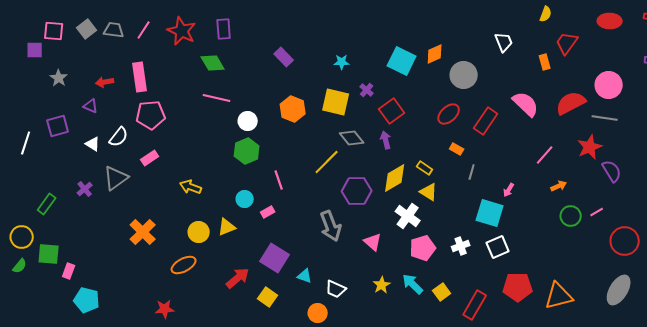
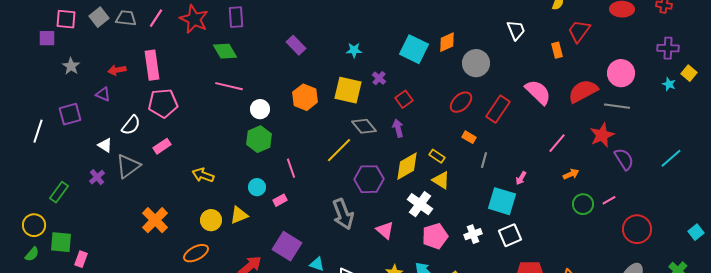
red square: (392, 111) -> (404, 99), size x0.7
white triangle: (93, 144) -> (105, 145), moved

